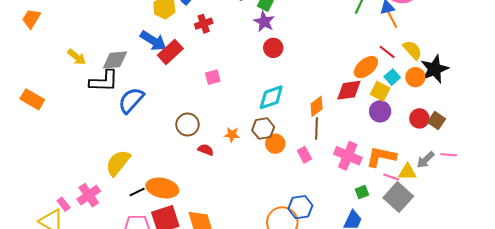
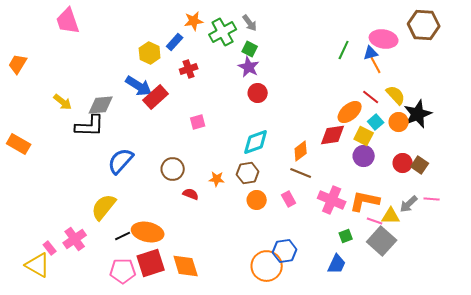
blue semicircle: (131, 100) -> (121, 161), moved
brown line: (317, 129) -> (301, 173), turned -70
orange circle: (275, 144) -> (257, 200), moved

